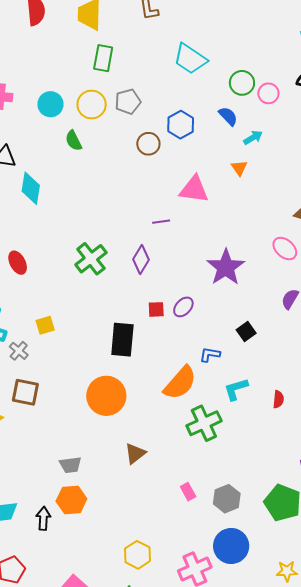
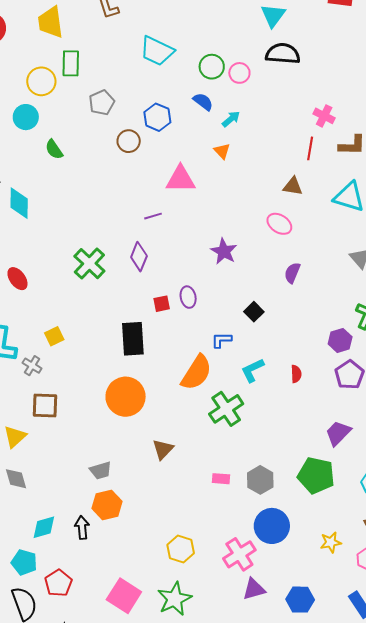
yellow circle: (92, 105) -> (41, 81), moved
purple star: (226, 267) -> (224, 251), size x0.7
purple ellipse: (183, 307) -> (188, 297), turned -45
pink rectangle: (188, 492) -> (221, 479), turned -48

